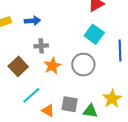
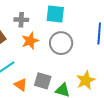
cyan square: (94, 34) -> (55, 14), moved, turned -36

